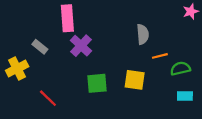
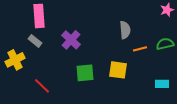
pink rectangle: (67, 18) -> (39, 16), moved
green semicircle: (180, 69) -> (165, 44), moved

